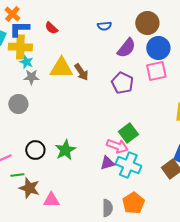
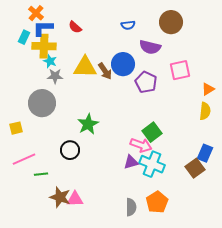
purple semicircle: (126, 48) -> (150, 47), turned 65
blue circle: (158, 48) -> (123, 64), moved
gray circle: (18, 104) -> (42, 103), size x1.4
black circle: (35, 150) -> (70, 150), moved
green star: (65, 150) -> (88, 124), moved
brown star: (29, 188) -> (60, 197), moved

